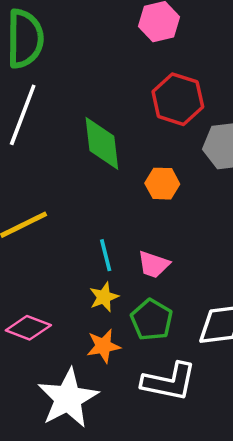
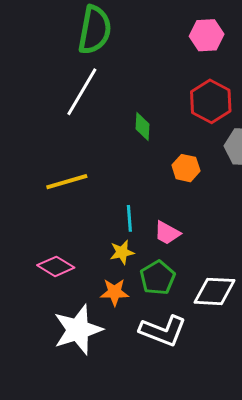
green diamond: (102, 143) -> (142, 127), size x0.6

